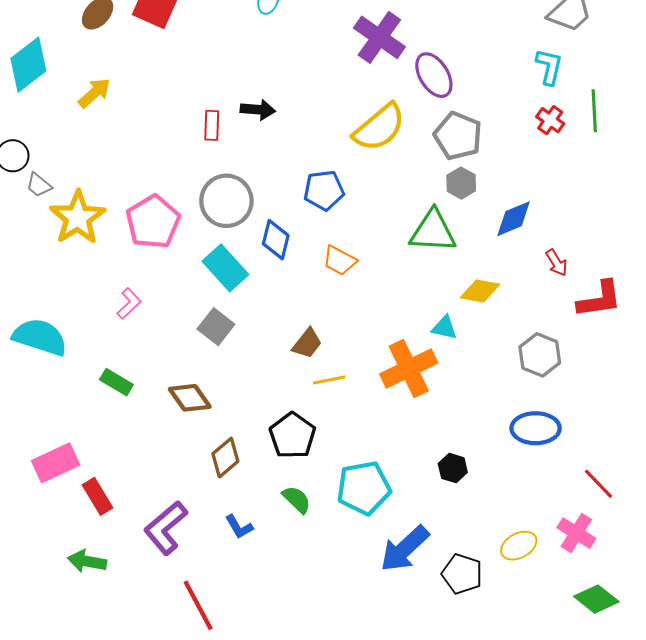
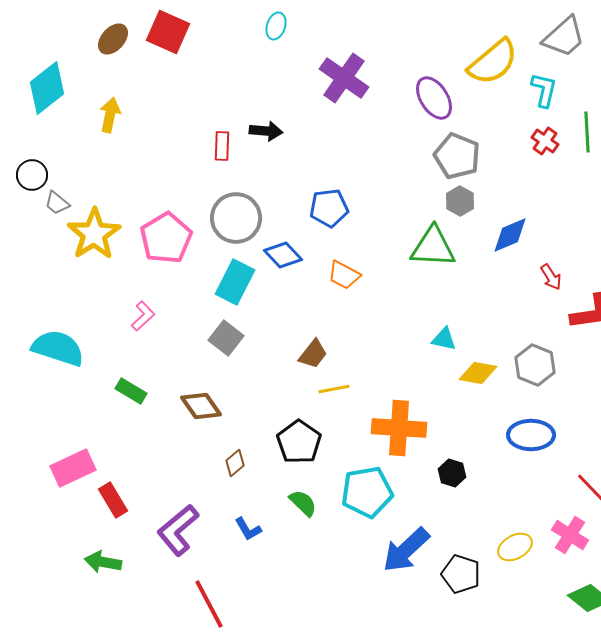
purple cross: (379, 37) -> (344, 78), moved
yellow arrow: (94, 93) -> (110, 115), turned -36
yellow semicircle: (379, 127) -> (493, 62), moved
blue diamond: (276, 240) -> (283, 255), turned -57
cyan rectangle: (225, 268) -> (235, 282), turned 69
yellow diamond: (480, 291) -> (478, 373), moved
orange cross: (409, 368) -> (399, 428), moved, turned 30
brown diamond: (225, 458) -> (235, 463), size x0.7

